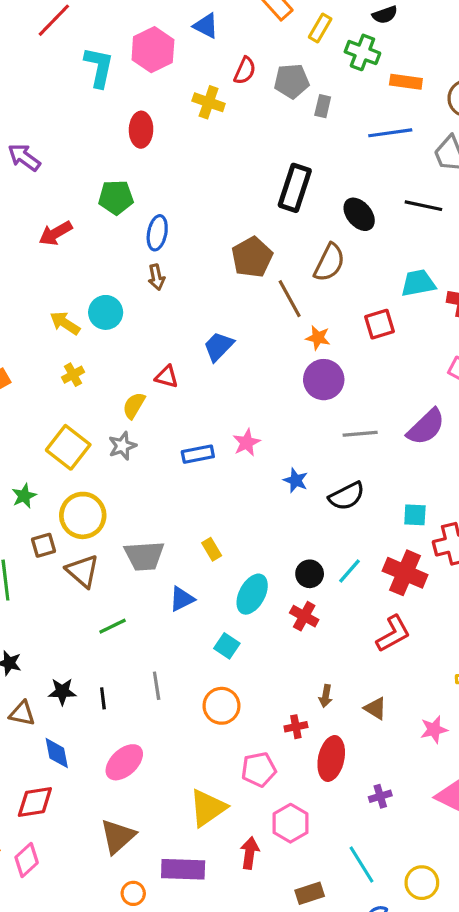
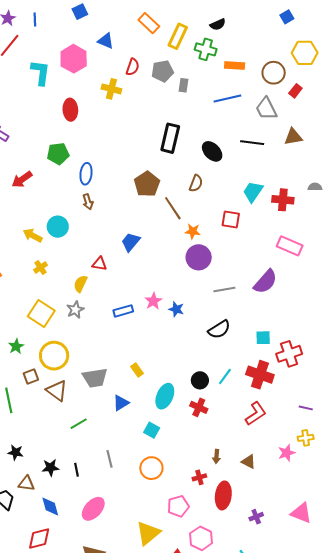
yellow rectangle: (320, 28) -> (178, 36), size x1.4
brown semicircle: (329, 262) -> (196, 183), size x0.7
cyan trapezoid: (418, 283) -> (253, 192), turned -40
red square: (380, 324) -> (231, 220), turned 30
blue star: (296, 480) -> (176, 309), moved
pink star: (434, 730) -> (287, 453), moved

